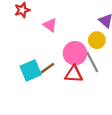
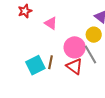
brown line: (47, 68) -> (50, 62), turned -40
red triangle: (74, 74) -> (74, 66), turned 36

